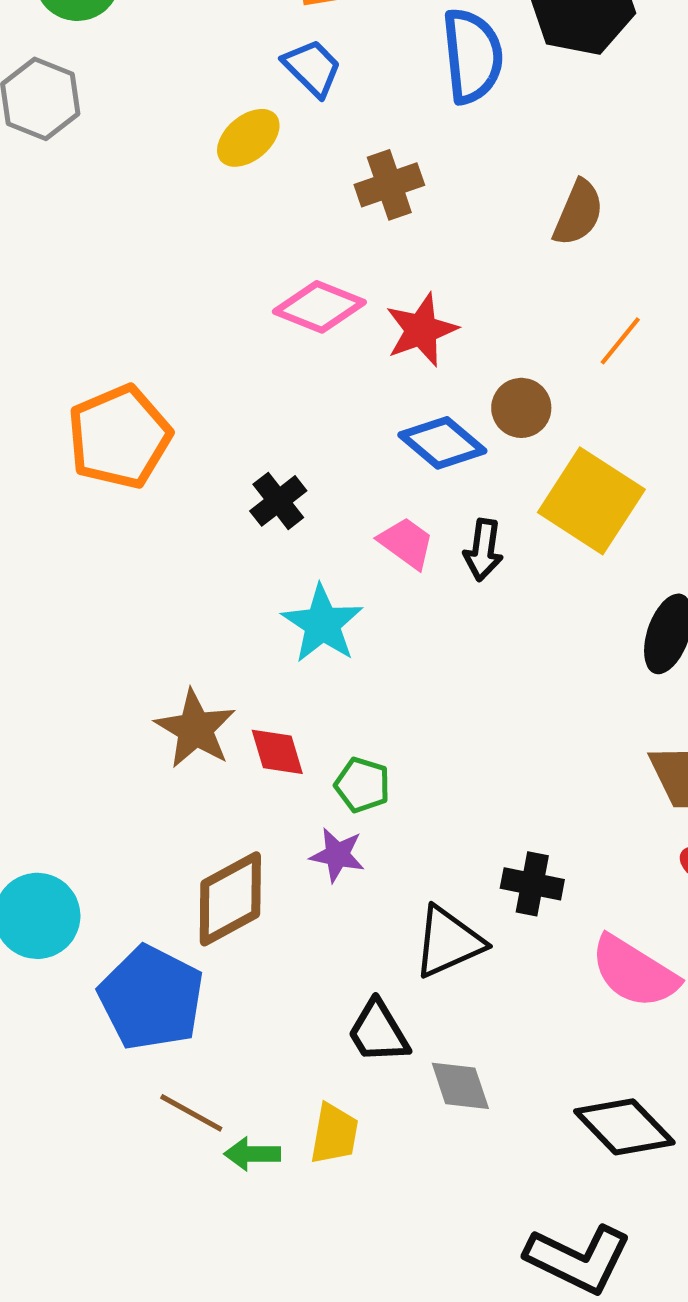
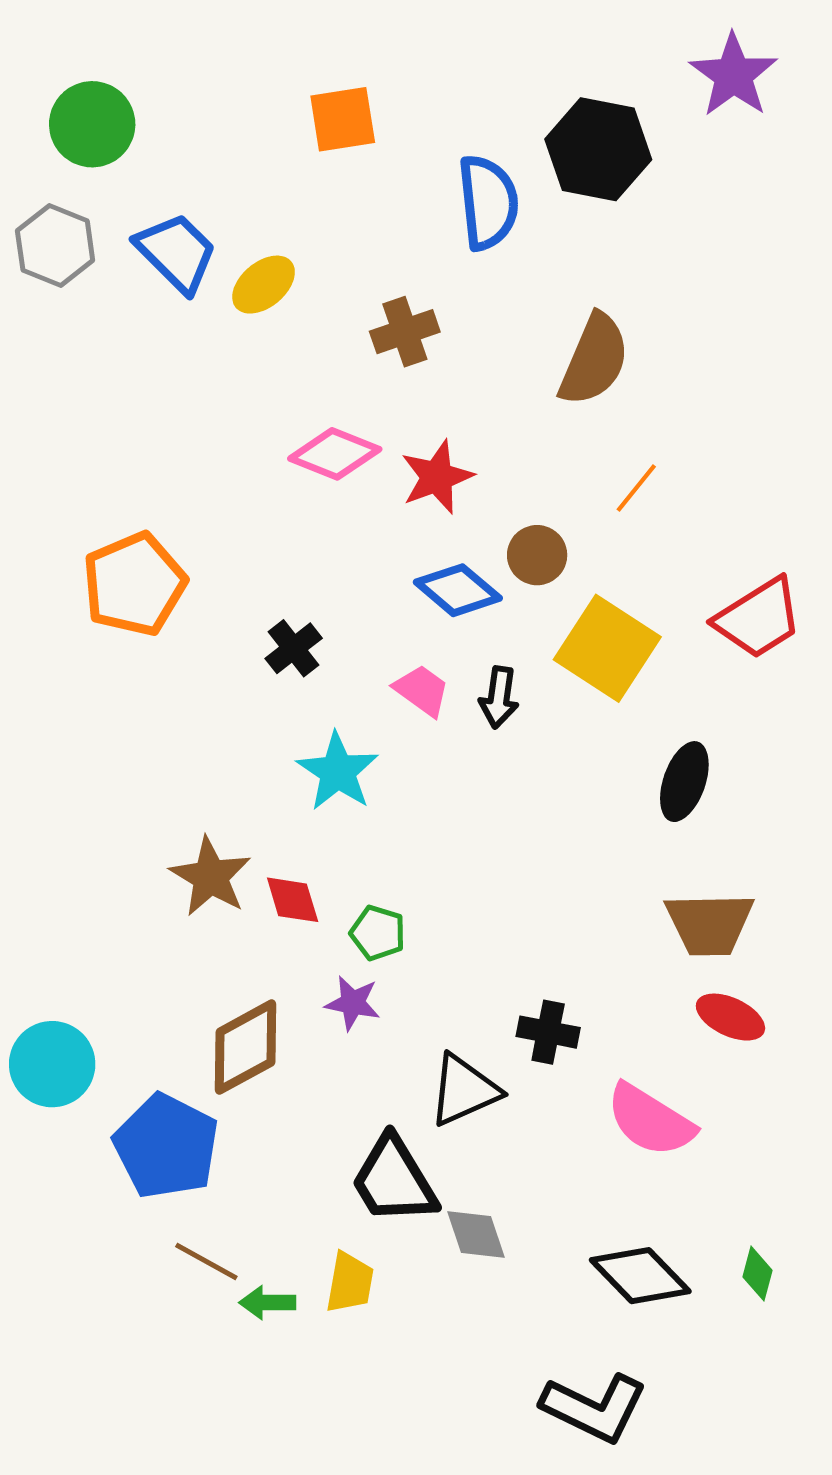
blue trapezoid: (312, 68) -> (176, 253), moved, size x1.4
brown semicircle: (578, 213) -> (594, 360), size x1.4
black trapezoid: (378, 1032) -> (394, 1180), size x1.4

